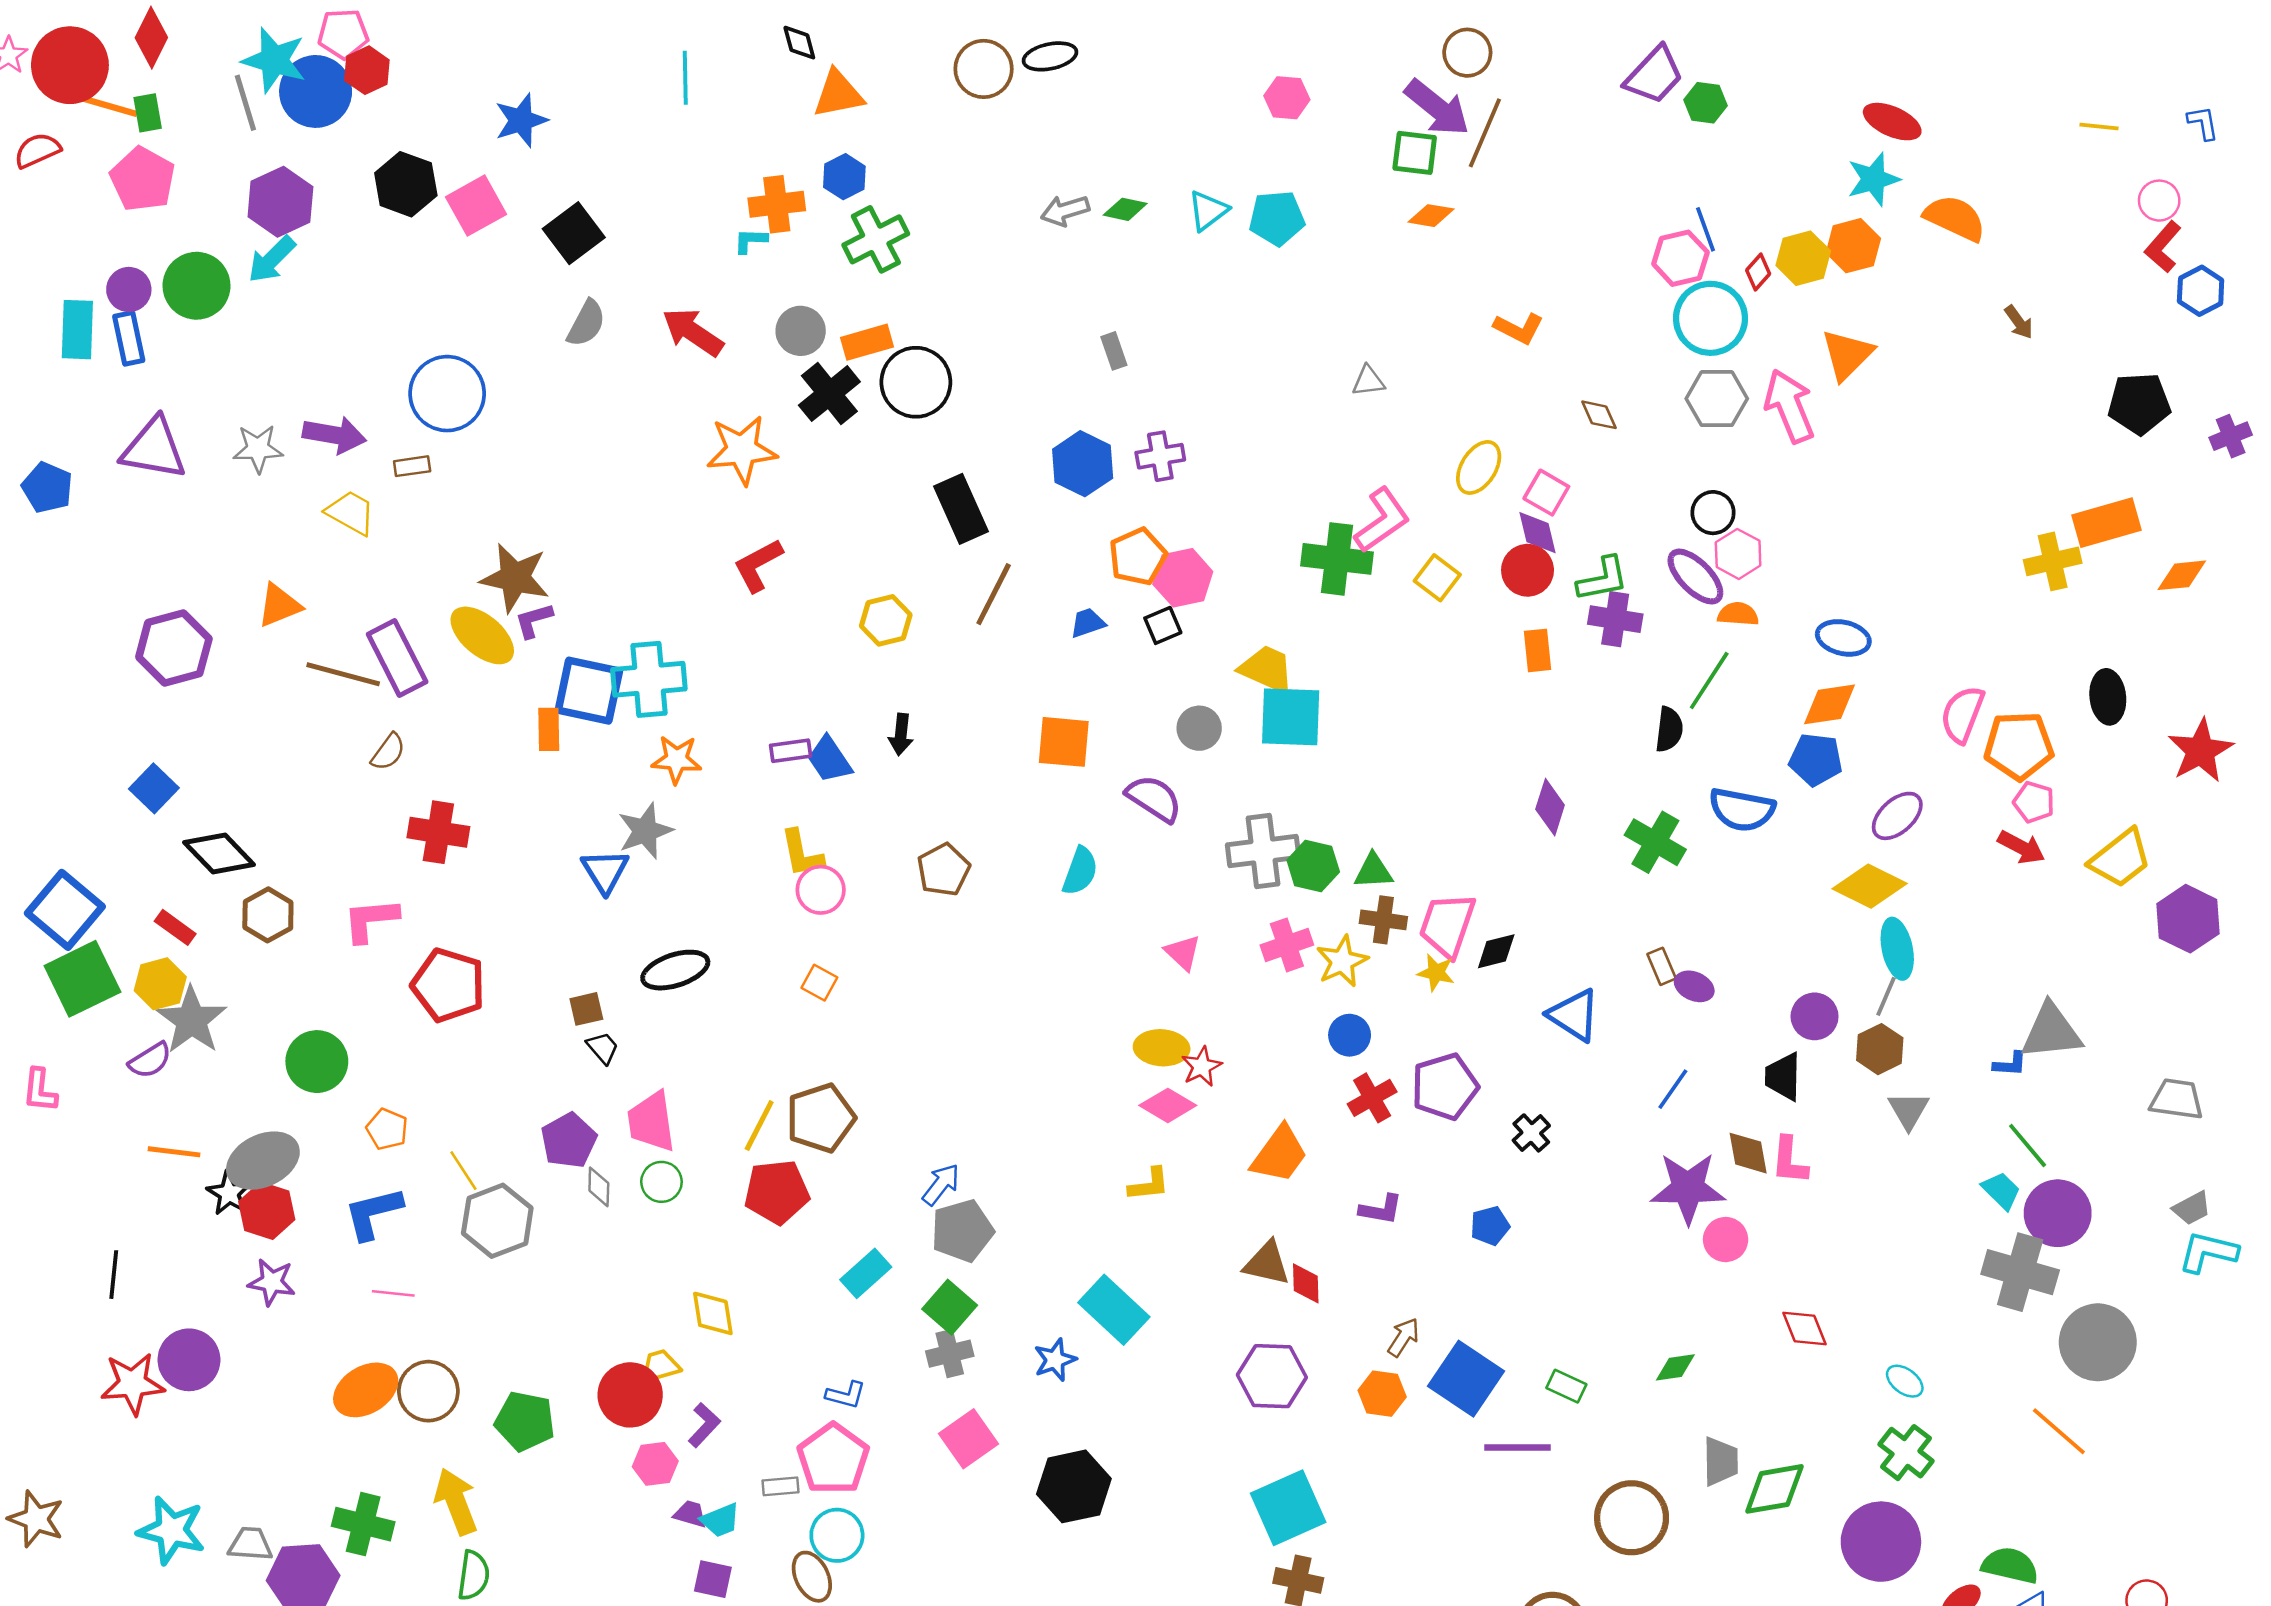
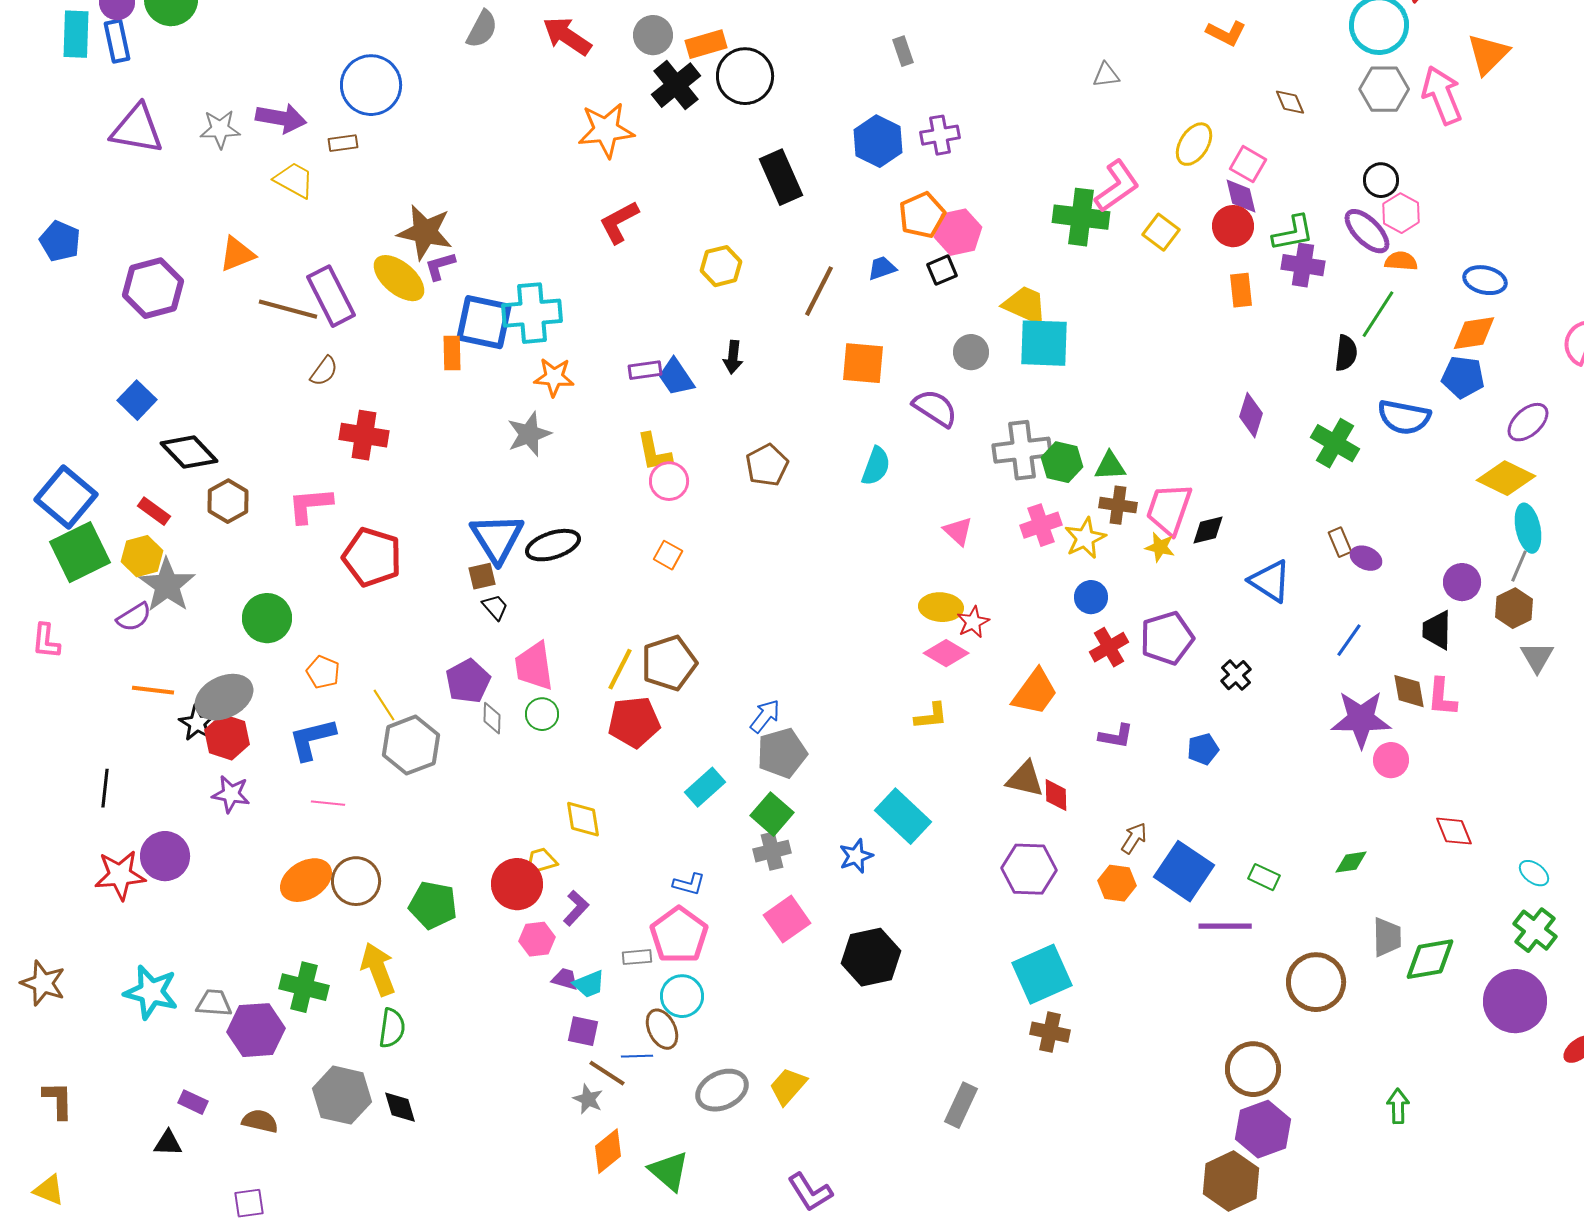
blue pentagon: (47, 488) -> (60, 241), moved
brown line: (994, 594) -> (819, 291), moved
blue triangle: (605, 871) -> (497, 538), moved, size x1.4

